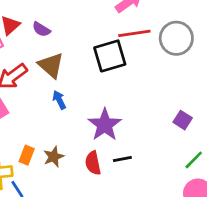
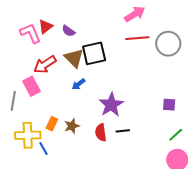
black square: (110, 56) -> (94, 53), moved
blue arrow: (59, 100) -> (79, 84), turned -104
purple square: (183, 120) -> (169, 105), turned -32

